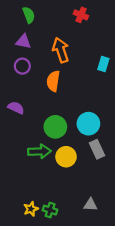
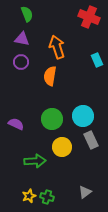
red cross: (81, 15) -> (89, 17), moved, size x1.5
cyan rectangle: (103, 64) -> (97, 60), turned -40
purple semicircle: (16, 108) -> (16, 124), moved
green arrow: (39, 151) -> (35, 161), moved
gray triangle: (91, 205) -> (85, 192), turned -40

